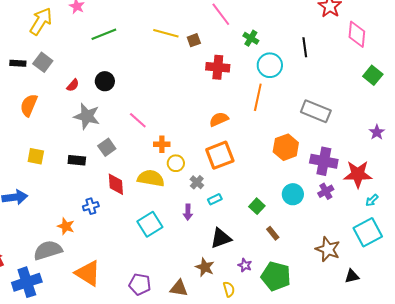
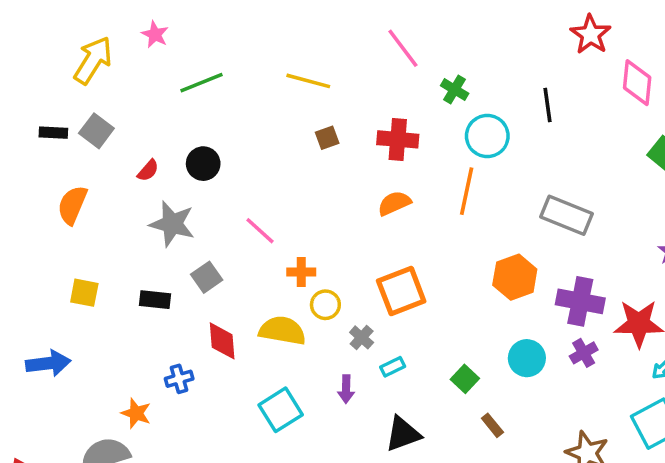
brown square: (194, 40) -> (327, 138), moved
orange semicircle: (219, 119) -> (394, 203), moved

